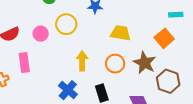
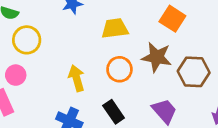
yellow circle: (66, 24) -> (27, 40), moved
pink circle: (41, 34) -> (16, 75), moved

